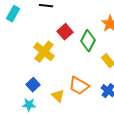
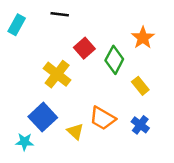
blue square: (33, 85) -> (43, 117), size x1.5
cyan star: (29, 105) -> (25, 142), moved

